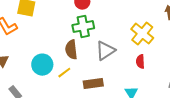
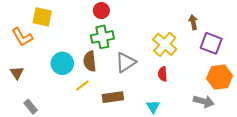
cyan circle: (42, 65) -> (62, 63), moved

